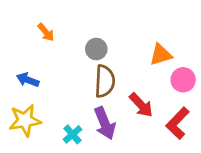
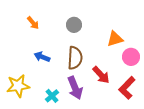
gray circle: (96, 49) -> (74, 25), moved
blue arrow: (28, 80) -> (42, 57), moved

